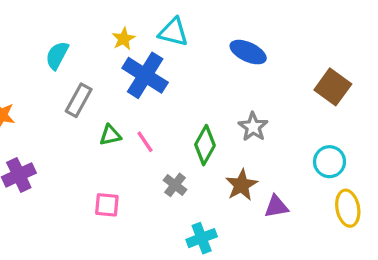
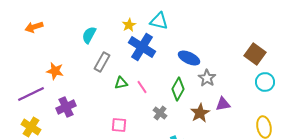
blue ellipse: (248, 52) -> (189, 58), moved
cyan circle: (330, 162) -> (265, 82), moved
purple triangle: (276, 207) -> (223, 104), moved

